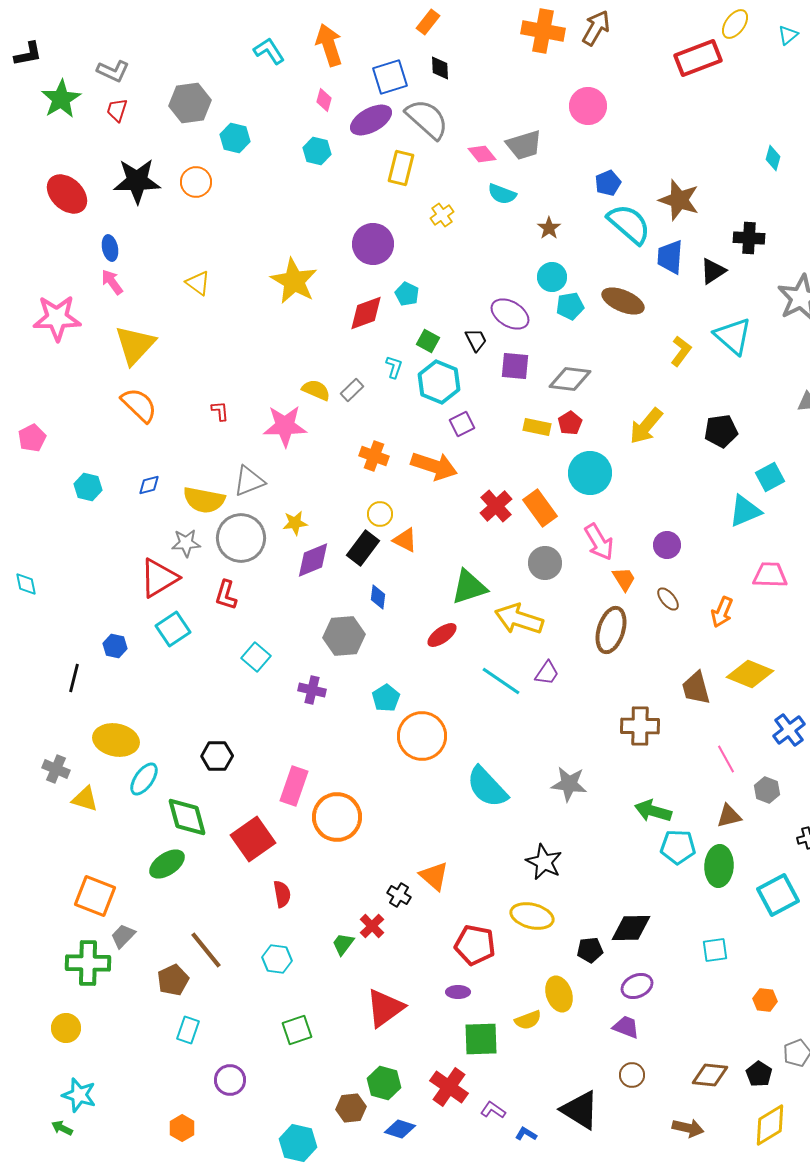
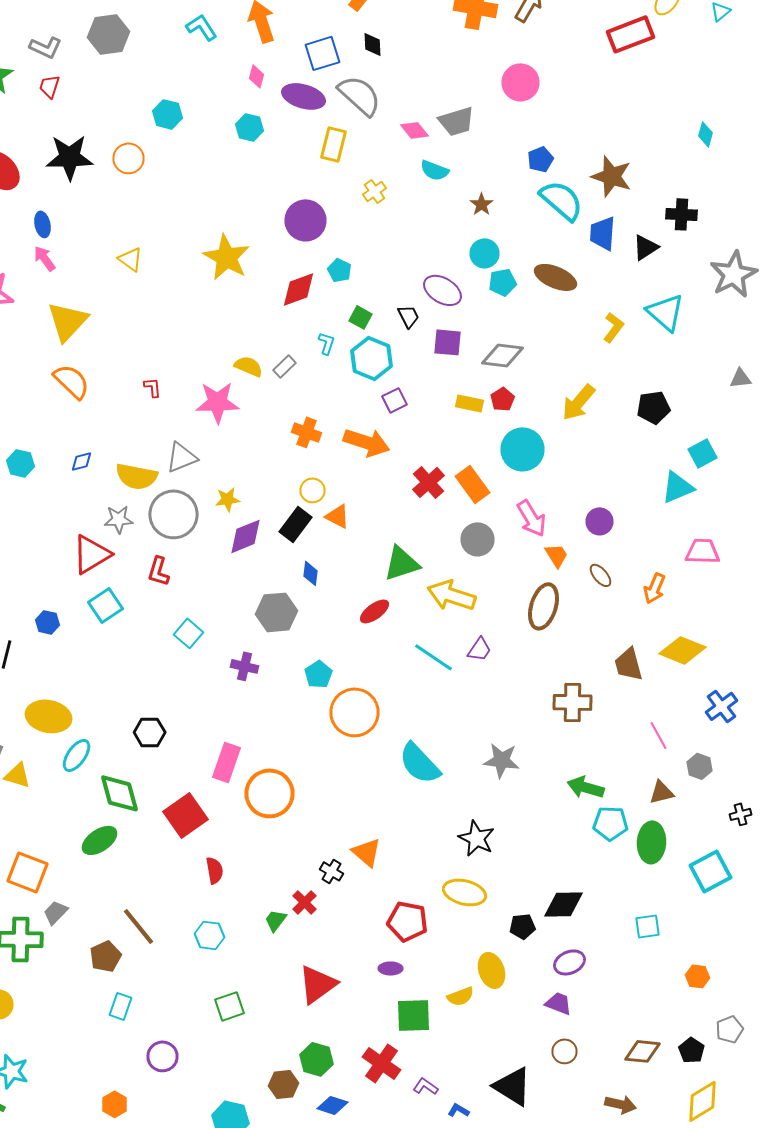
gray hexagon: (190, 103) -> (108, 34), moved
purple ellipse: (371, 120) -> (304, 96), turned 45

